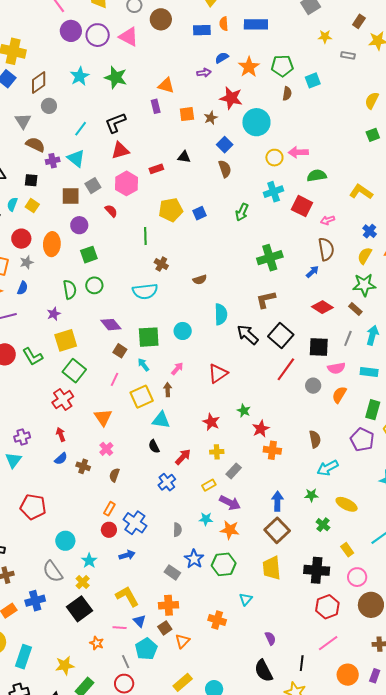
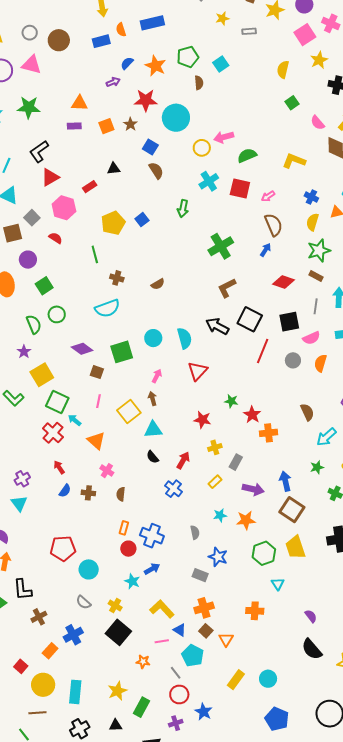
purple rectangle: (156, 106) -> (74, 126), turned -64
cyan semicircle: (221, 314) -> (185, 338), moved
cyan arrow: (143, 365) -> (75, 420), moved
purple arrow: (230, 503) -> (253, 489), moved
red pentagon: (33, 507) -> (63, 548), moved
cyan star: (89, 561) -> (132, 581), moved
green hexagon: (224, 564) -> (264, 553), moved
gray semicircle: (53, 571) -> (84, 602), size x0.7

